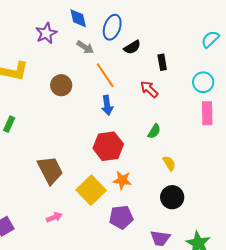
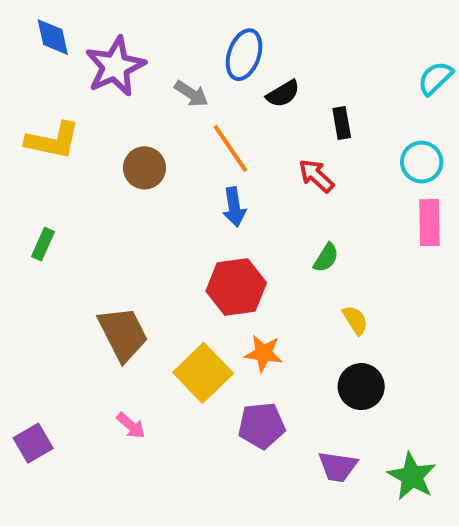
blue diamond: (78, 18) -> (53, 37), moved
purple star: (46, 33) -> (115, 66), size x1.4
pink arrow: (54, 217) -> (131, 426), turned 63

